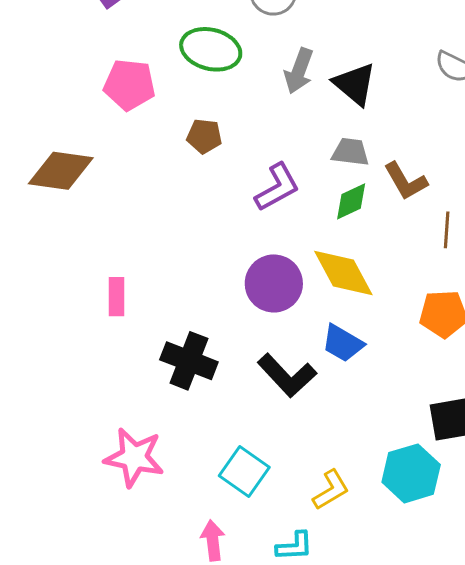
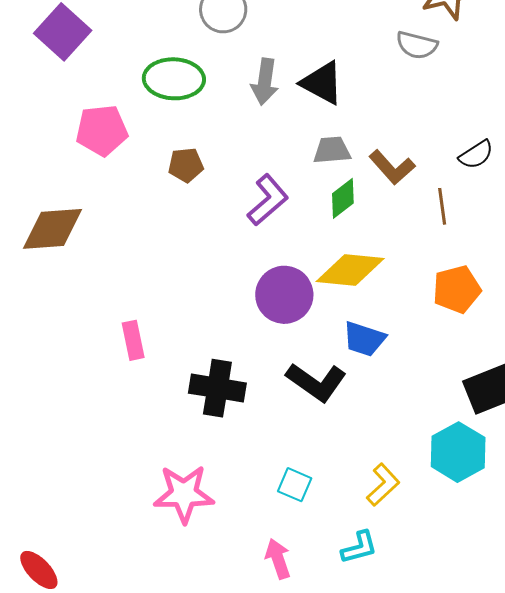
yellow diamond: (343, 273) -> (350, 270), turned -44
cyan square: (244, 471) -> (295, 485), size x0.7

